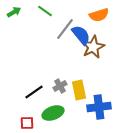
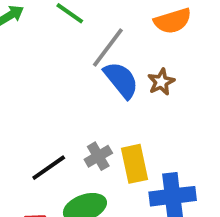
blue semicircle: (81, 35) -> (121, 80), moved
brown star: (93, 47) -> (161, 82), size x0.6

